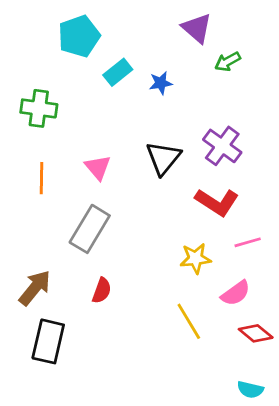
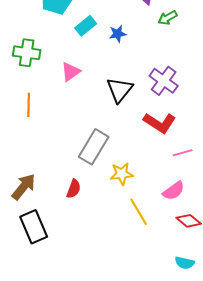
pink triangle: (98, 167) -> (71, 72), moved, turned 35
gray rectangle: (90, 229) -> (94, 147), moved
yellow star: (195, 258) -> (122, 174), moved
black rectangle: (48, 341) -> (34, 227), turned -36

